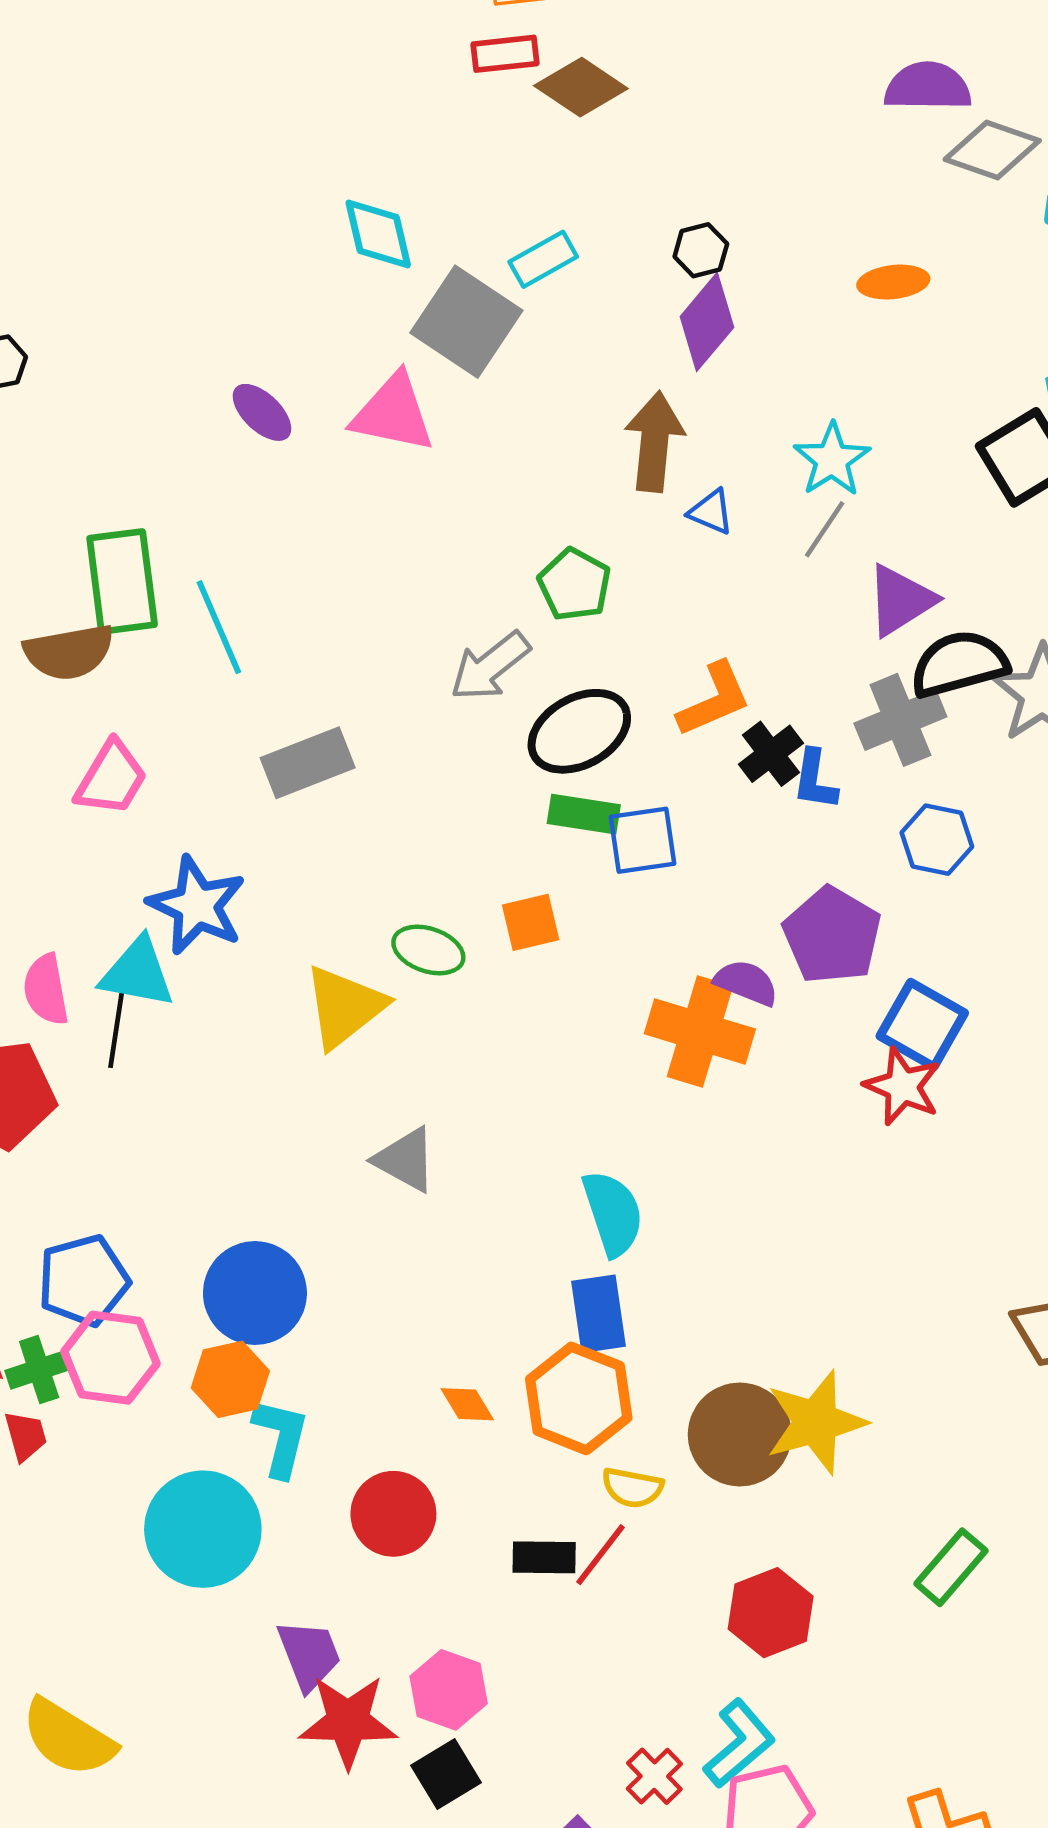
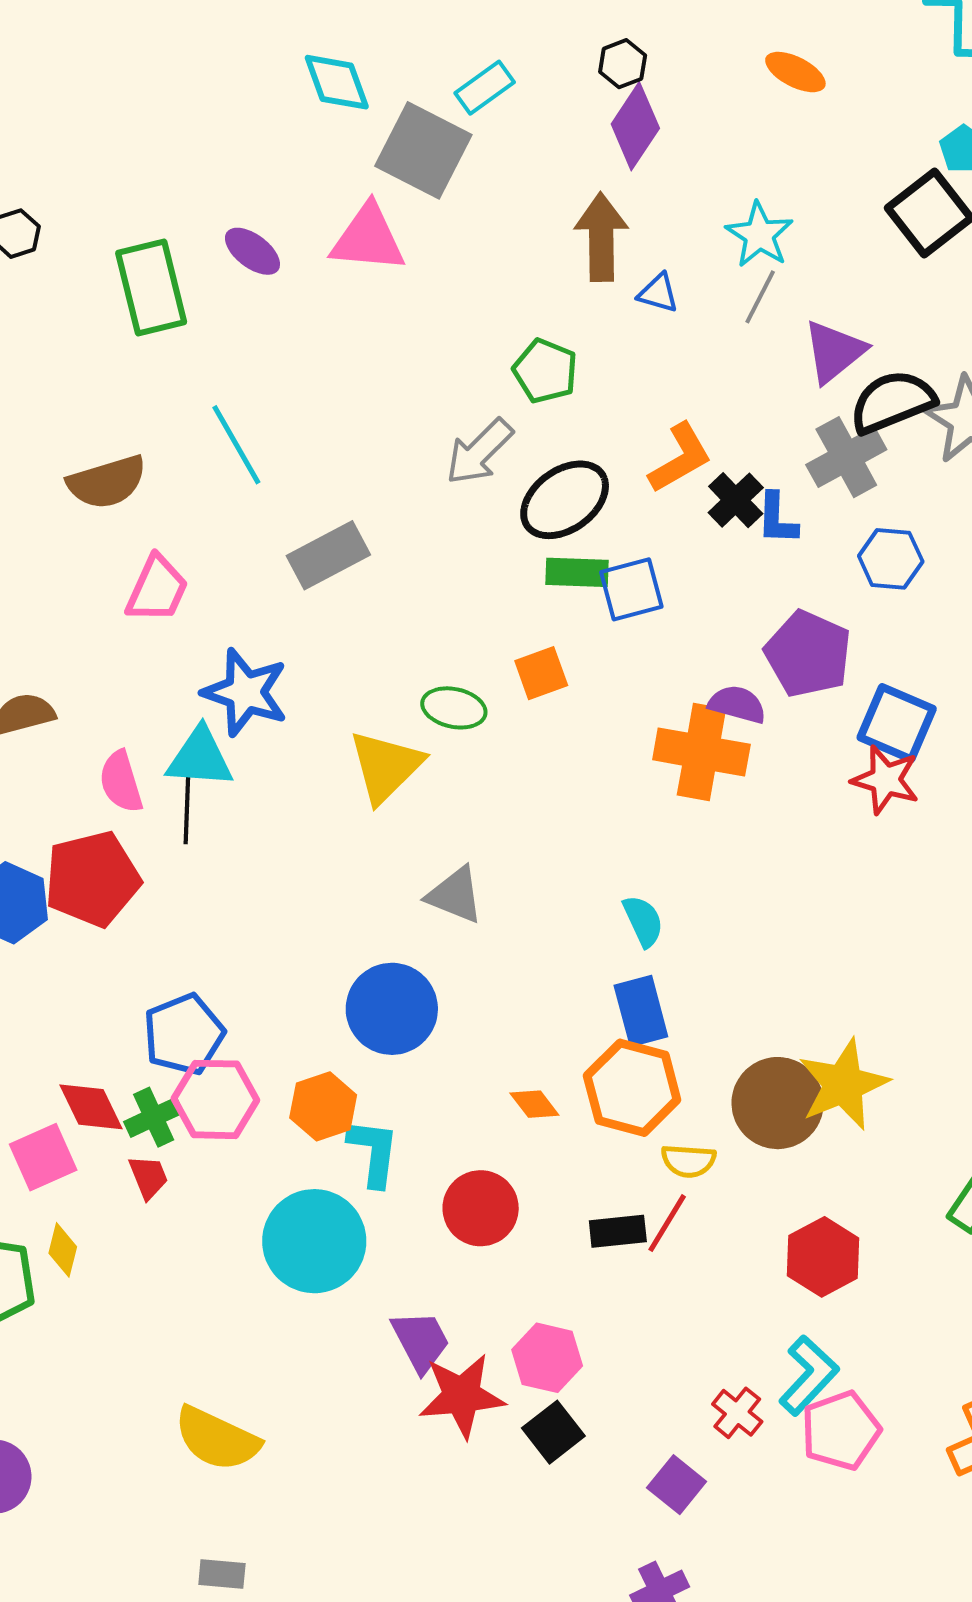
orange ellipse: (893, 282) -> (795, 72), turned 40
green rectangle: (122, 581) -> (151, 288), moved
cyan semicircle: (613, 1213) -> (643, 921), size x0.7
blue circle: (255, 1293) -> (392, 1009), moved

